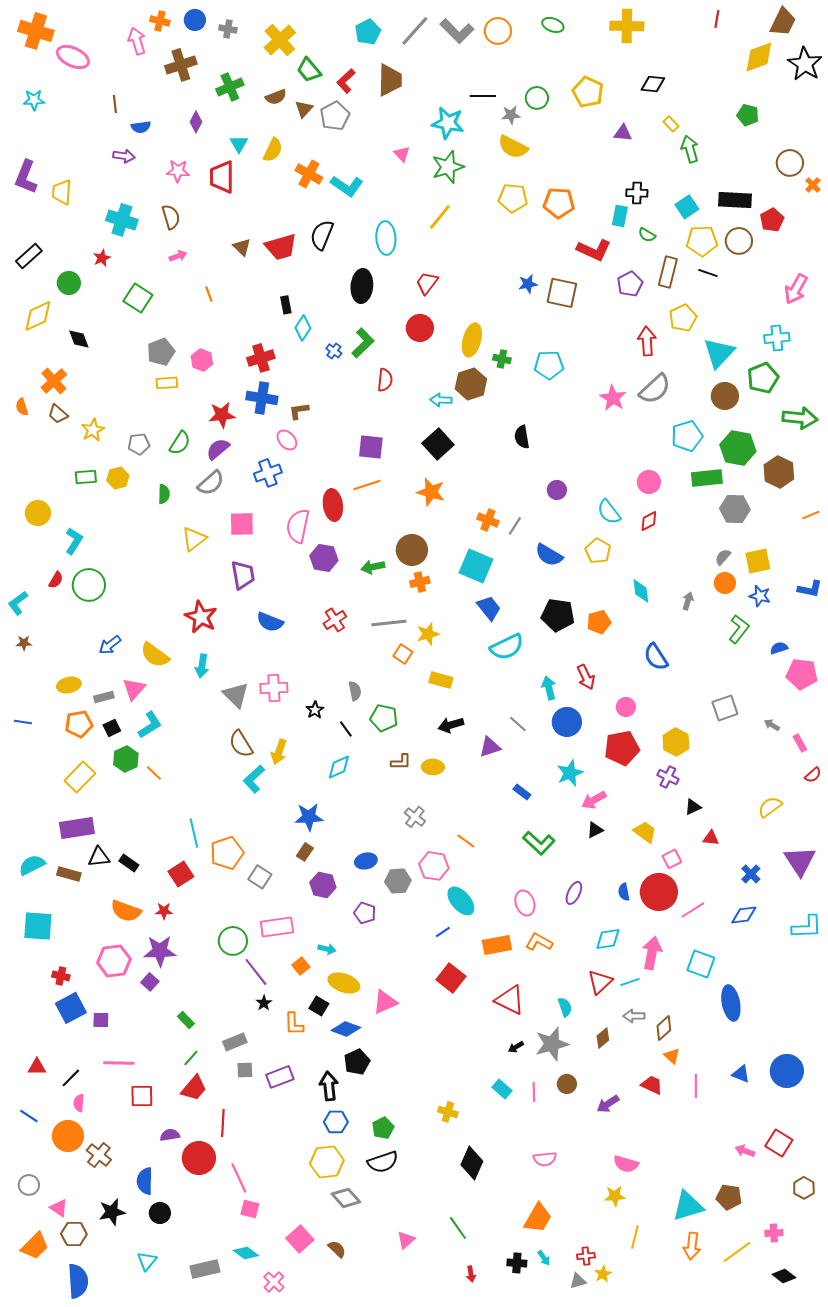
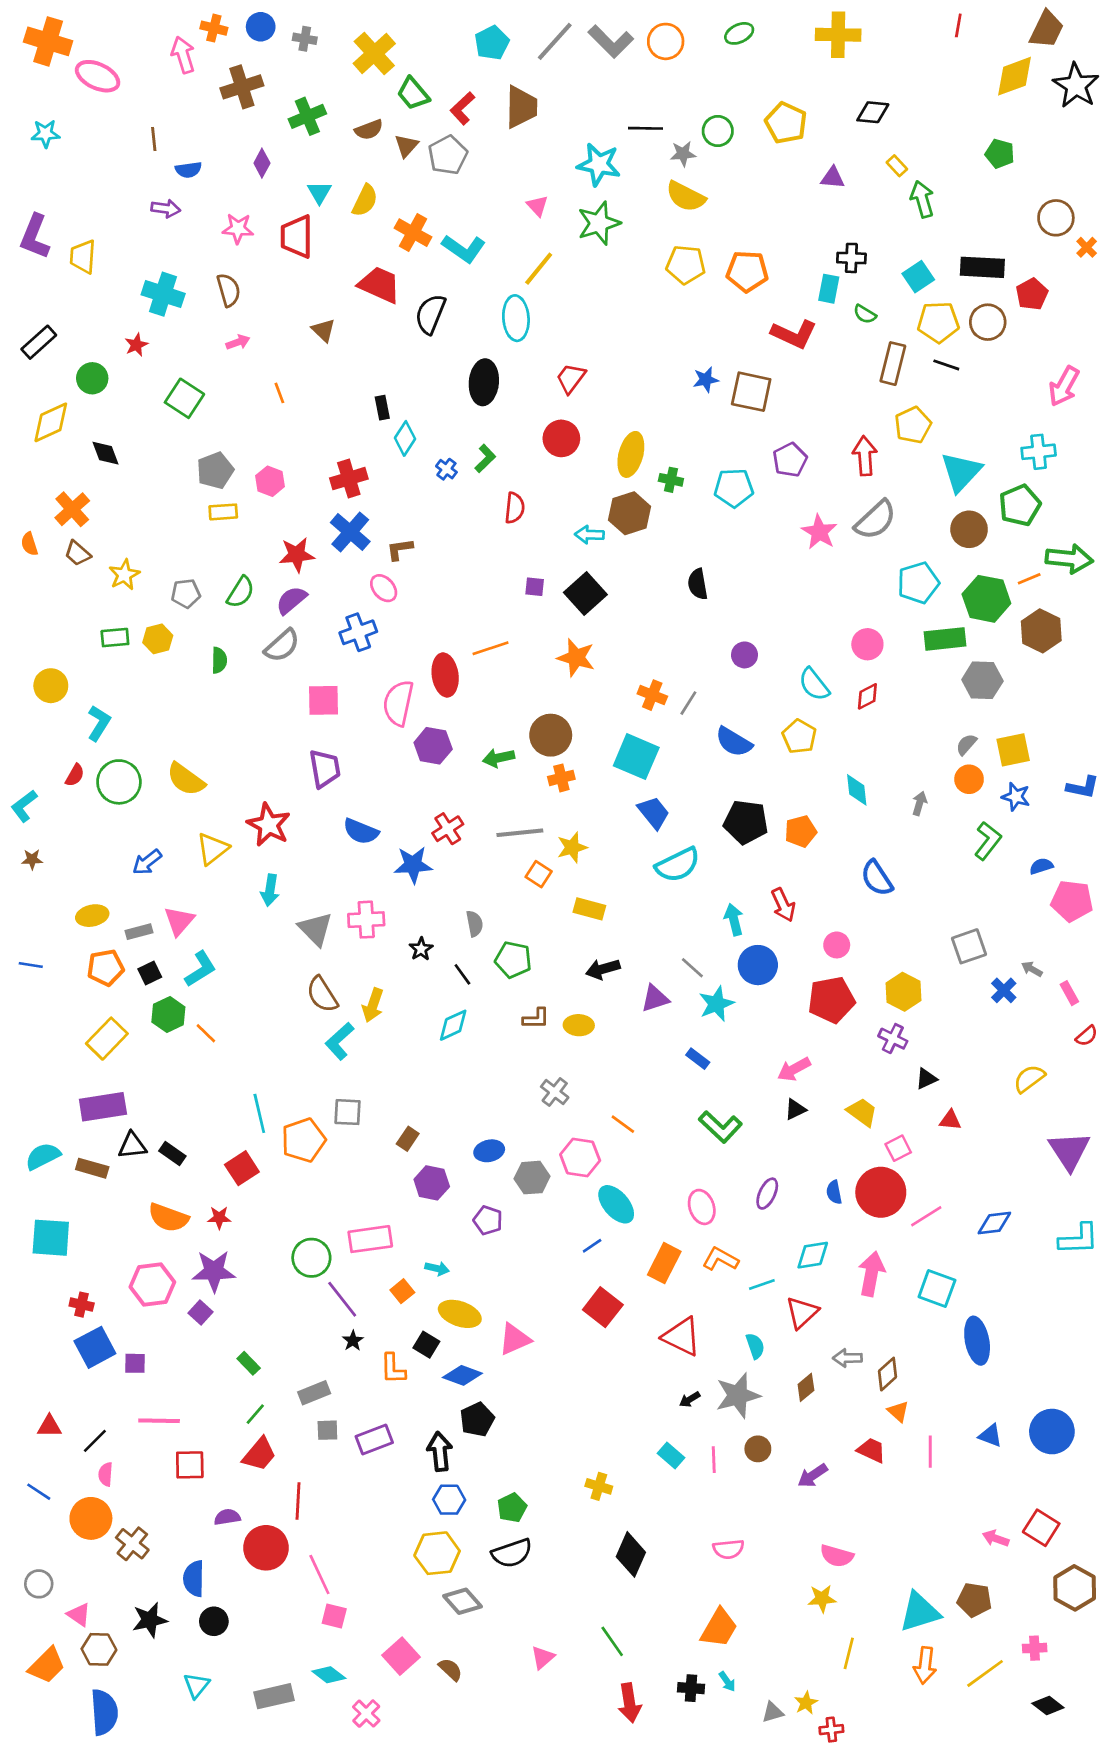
green ellipse: (553, 25) -> (739, 33), turned -45
yellow line: (440, 217) -> (539, 269), moved
red trapezoid: (281, 247) -> (380, 285), moved, turned -140
purple pentagon: (630, 284) -> (790, 460), moved
green L-shape: (363, 343) -> (485, 458), size x0.7
blue cross: (262, 398) -> (350, 532), turned 32
purple square: (371, 447) -> (535, 587), moved, size x0.6
orange line: (811, 515) -> (1029, 579), moved
yellow triangle: (194, 539) -> (213, 849), moved
yellow semicircle: (155, 655) -> (186, 779), moved
cyan star: (570, 773) -> (716, 1004), moved
blue star: (309, 817) -> (413, 865), moved
blue cross: (751, 874) -> (1004, 990), moved
gray square: (260, 877) -> (348, 1112), moved, turned -30
orange rectangle: (497, 945) -> (664, 1263), turned -52
cyan line: (630, 982) -> (762, 1284), moved
brown hexagon: (804, 1188) -> (1075, 1588), size x1.5
red cross: (586, 1256) -> (831, 1730), moved
red arrow: (471, 1274) -> (630, 1703), size x1.8

